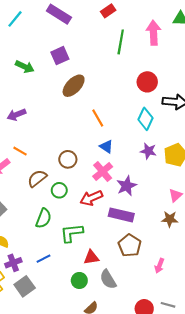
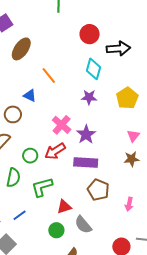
blue triangle: (106, 147) -> (30, 96), moved
purple star: (148, 151) -> (89, 97), moved
brown circle: (68, 159) -> (13, 114), moved
green circle: (59, 190) -> (30, 156), moved

